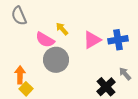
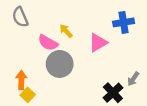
blue cross: (118, 40) -> (124, 22), moved
gray arrow: (125, 74) -> (133, 79), turned -104

